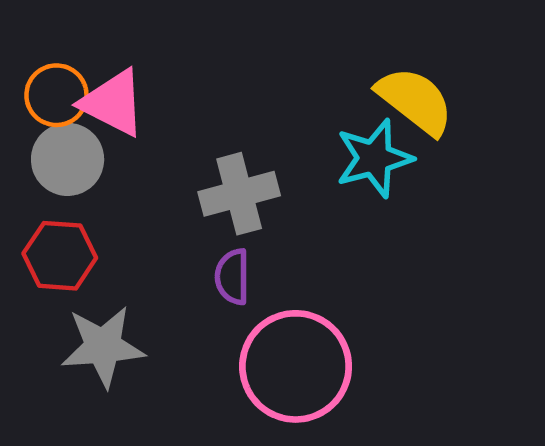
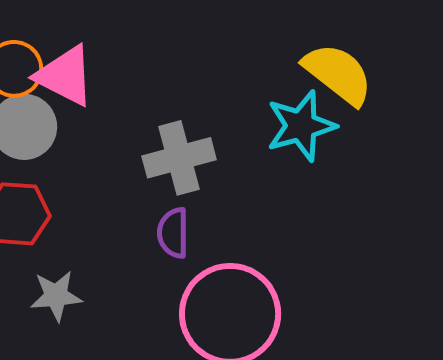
gray star: (103, 346) -> (56, 296), size x0.7

